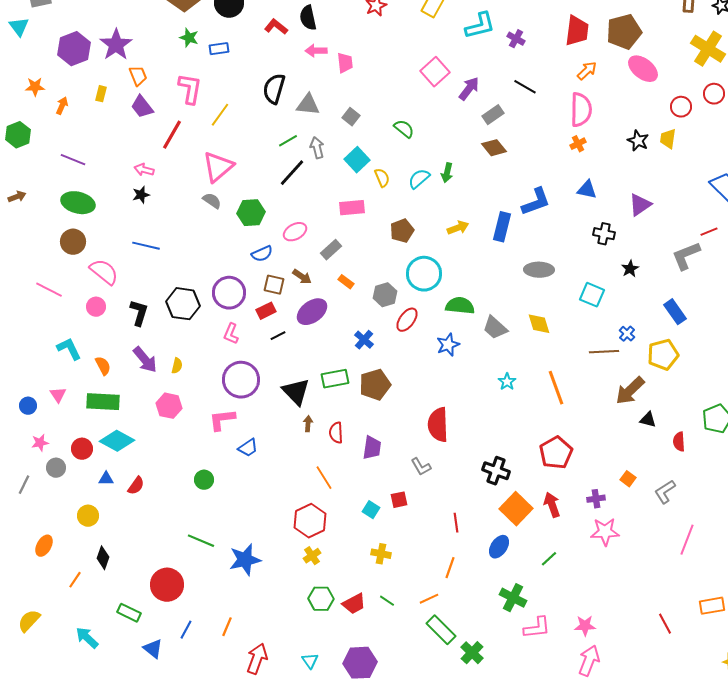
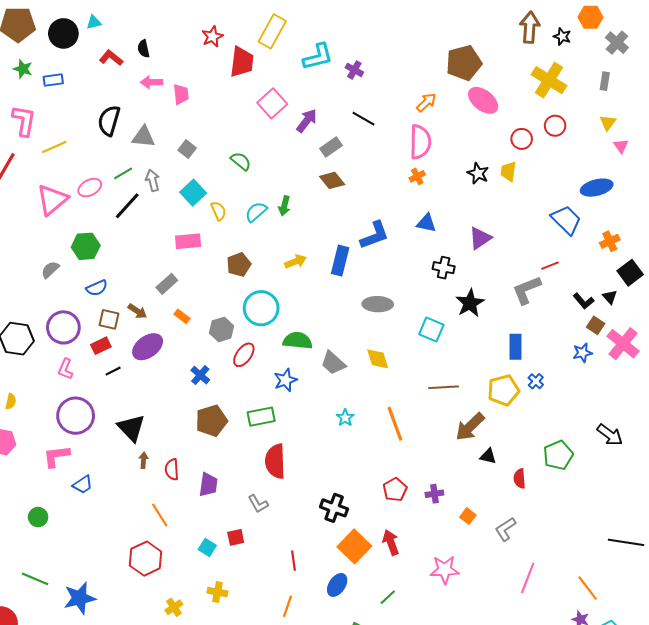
black semicircle: (308, 18) -> (143, 49), size x0.7
red trapezoid: (577, 31) -> (242, 62), moved
yellow line: (220, 115) -> (54, 147), turned 30
gray semicircle: (212, 201) -> (50, 270), moved, turned -78
pink ellipse: (295, 232) -> (90, 188), moved
black star: (630, 269) -> (470, 303), size x1.6
blue rectangle: (675, 312) -> (516, 347), turned 35
blue cross: (627, 334) -> (536, 381), moved
green rectangle: (335, 379) -> (261, 417), moved
red pentagon: (556, 453) -> (395, 490), size x0.7
purple cross: (596, 499) -> (434, 494), moved
yellow cross: (312, 556) -> (174, 607), moved

